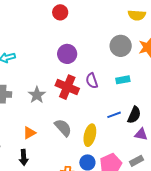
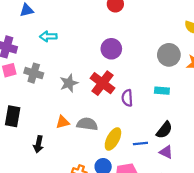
purple semicircle: (92, 81) -> (127, 98), moved
blue line: (114, 115) -> (140, 143), moved
gray semicircle: (63, 128) -> (87, 124), turned -54
orange triangle: (29, 133) -> (63, 122), moved

